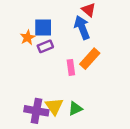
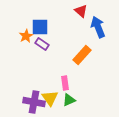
blue arrow: (82, 27) -> (98, 27), moved
purple rectangle: (45, 46) -> (42, 44), turned 56
pink rectangle: (71, 67) -> (65, 83), moved

